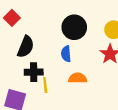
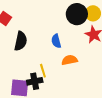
black circle: (74, 27) -> (77, 14), moved
black cross: (34, 72) -> (35, 81), moved

